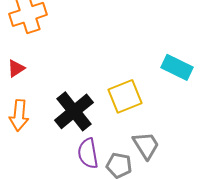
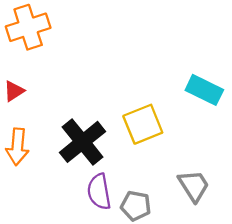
gray trapezoid: (146, 145) -> (194, 186), moved

